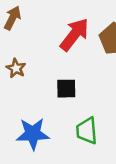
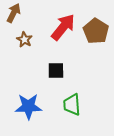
brown star: (16, 68) -> (24, 40), moved

